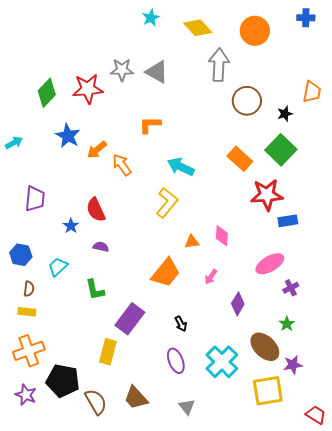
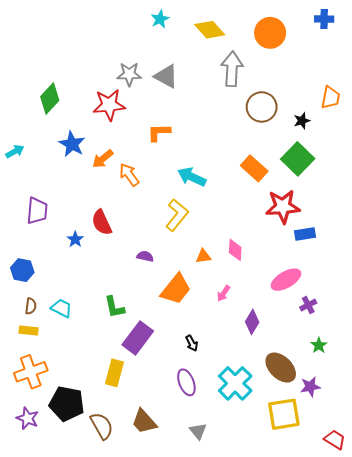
red star: (88, 89) -> (109, 105), moved
purple semicircle: (101, 247) -> (145, 256), moved
cyan trapezoid: (58, 267) -> (61, 308), moved, turned 70
green L-shape: (95, 290) -> (114, 307), moved
green star: (287, 324) -> (319, 345), moved

